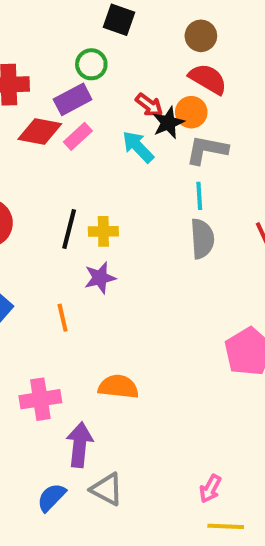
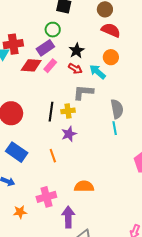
red arrow: (149, 105) -> (75, 69), moved
orange circle: (191, 112) -> (111, 57), moved
black star: (168, 123) -> (77, 51), moved
cyan arrow: (138, 147) -> (97, 72), moved
gray L-shape: (207, 150) -> (83, 92), moved
cyan line: (199, 196) -> (115, 128), moved

